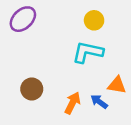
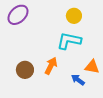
orange arrow: (72, 103) -> (51, 66), moved

